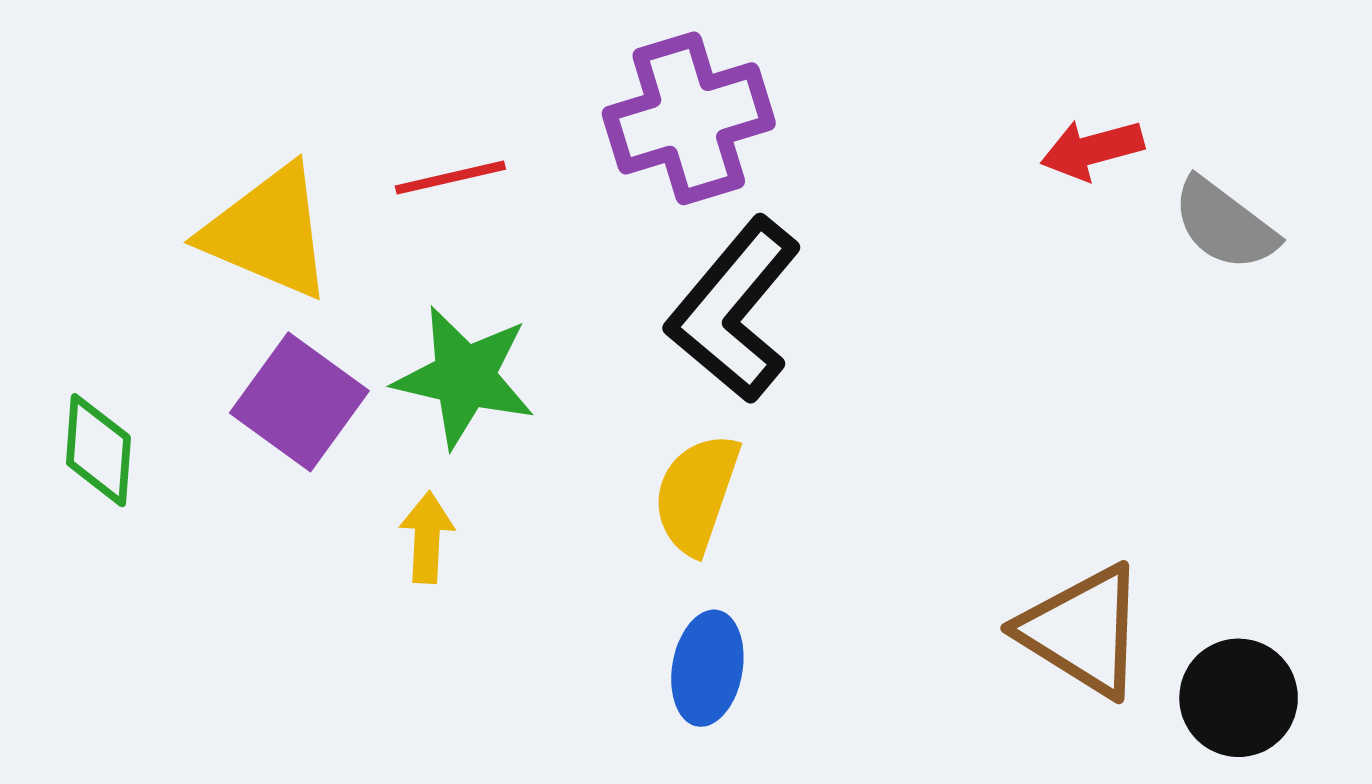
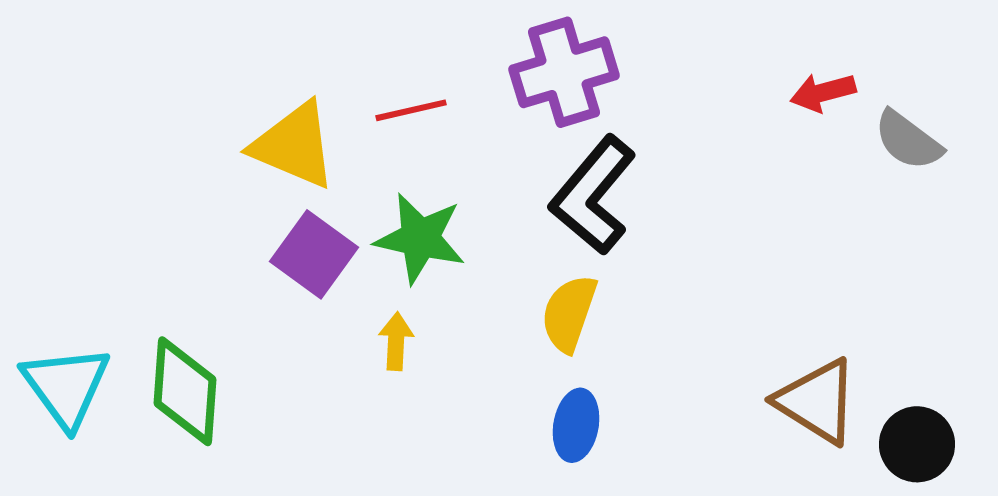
green diamond: (98, 450) -> (185, 391), moved, size x1.5

